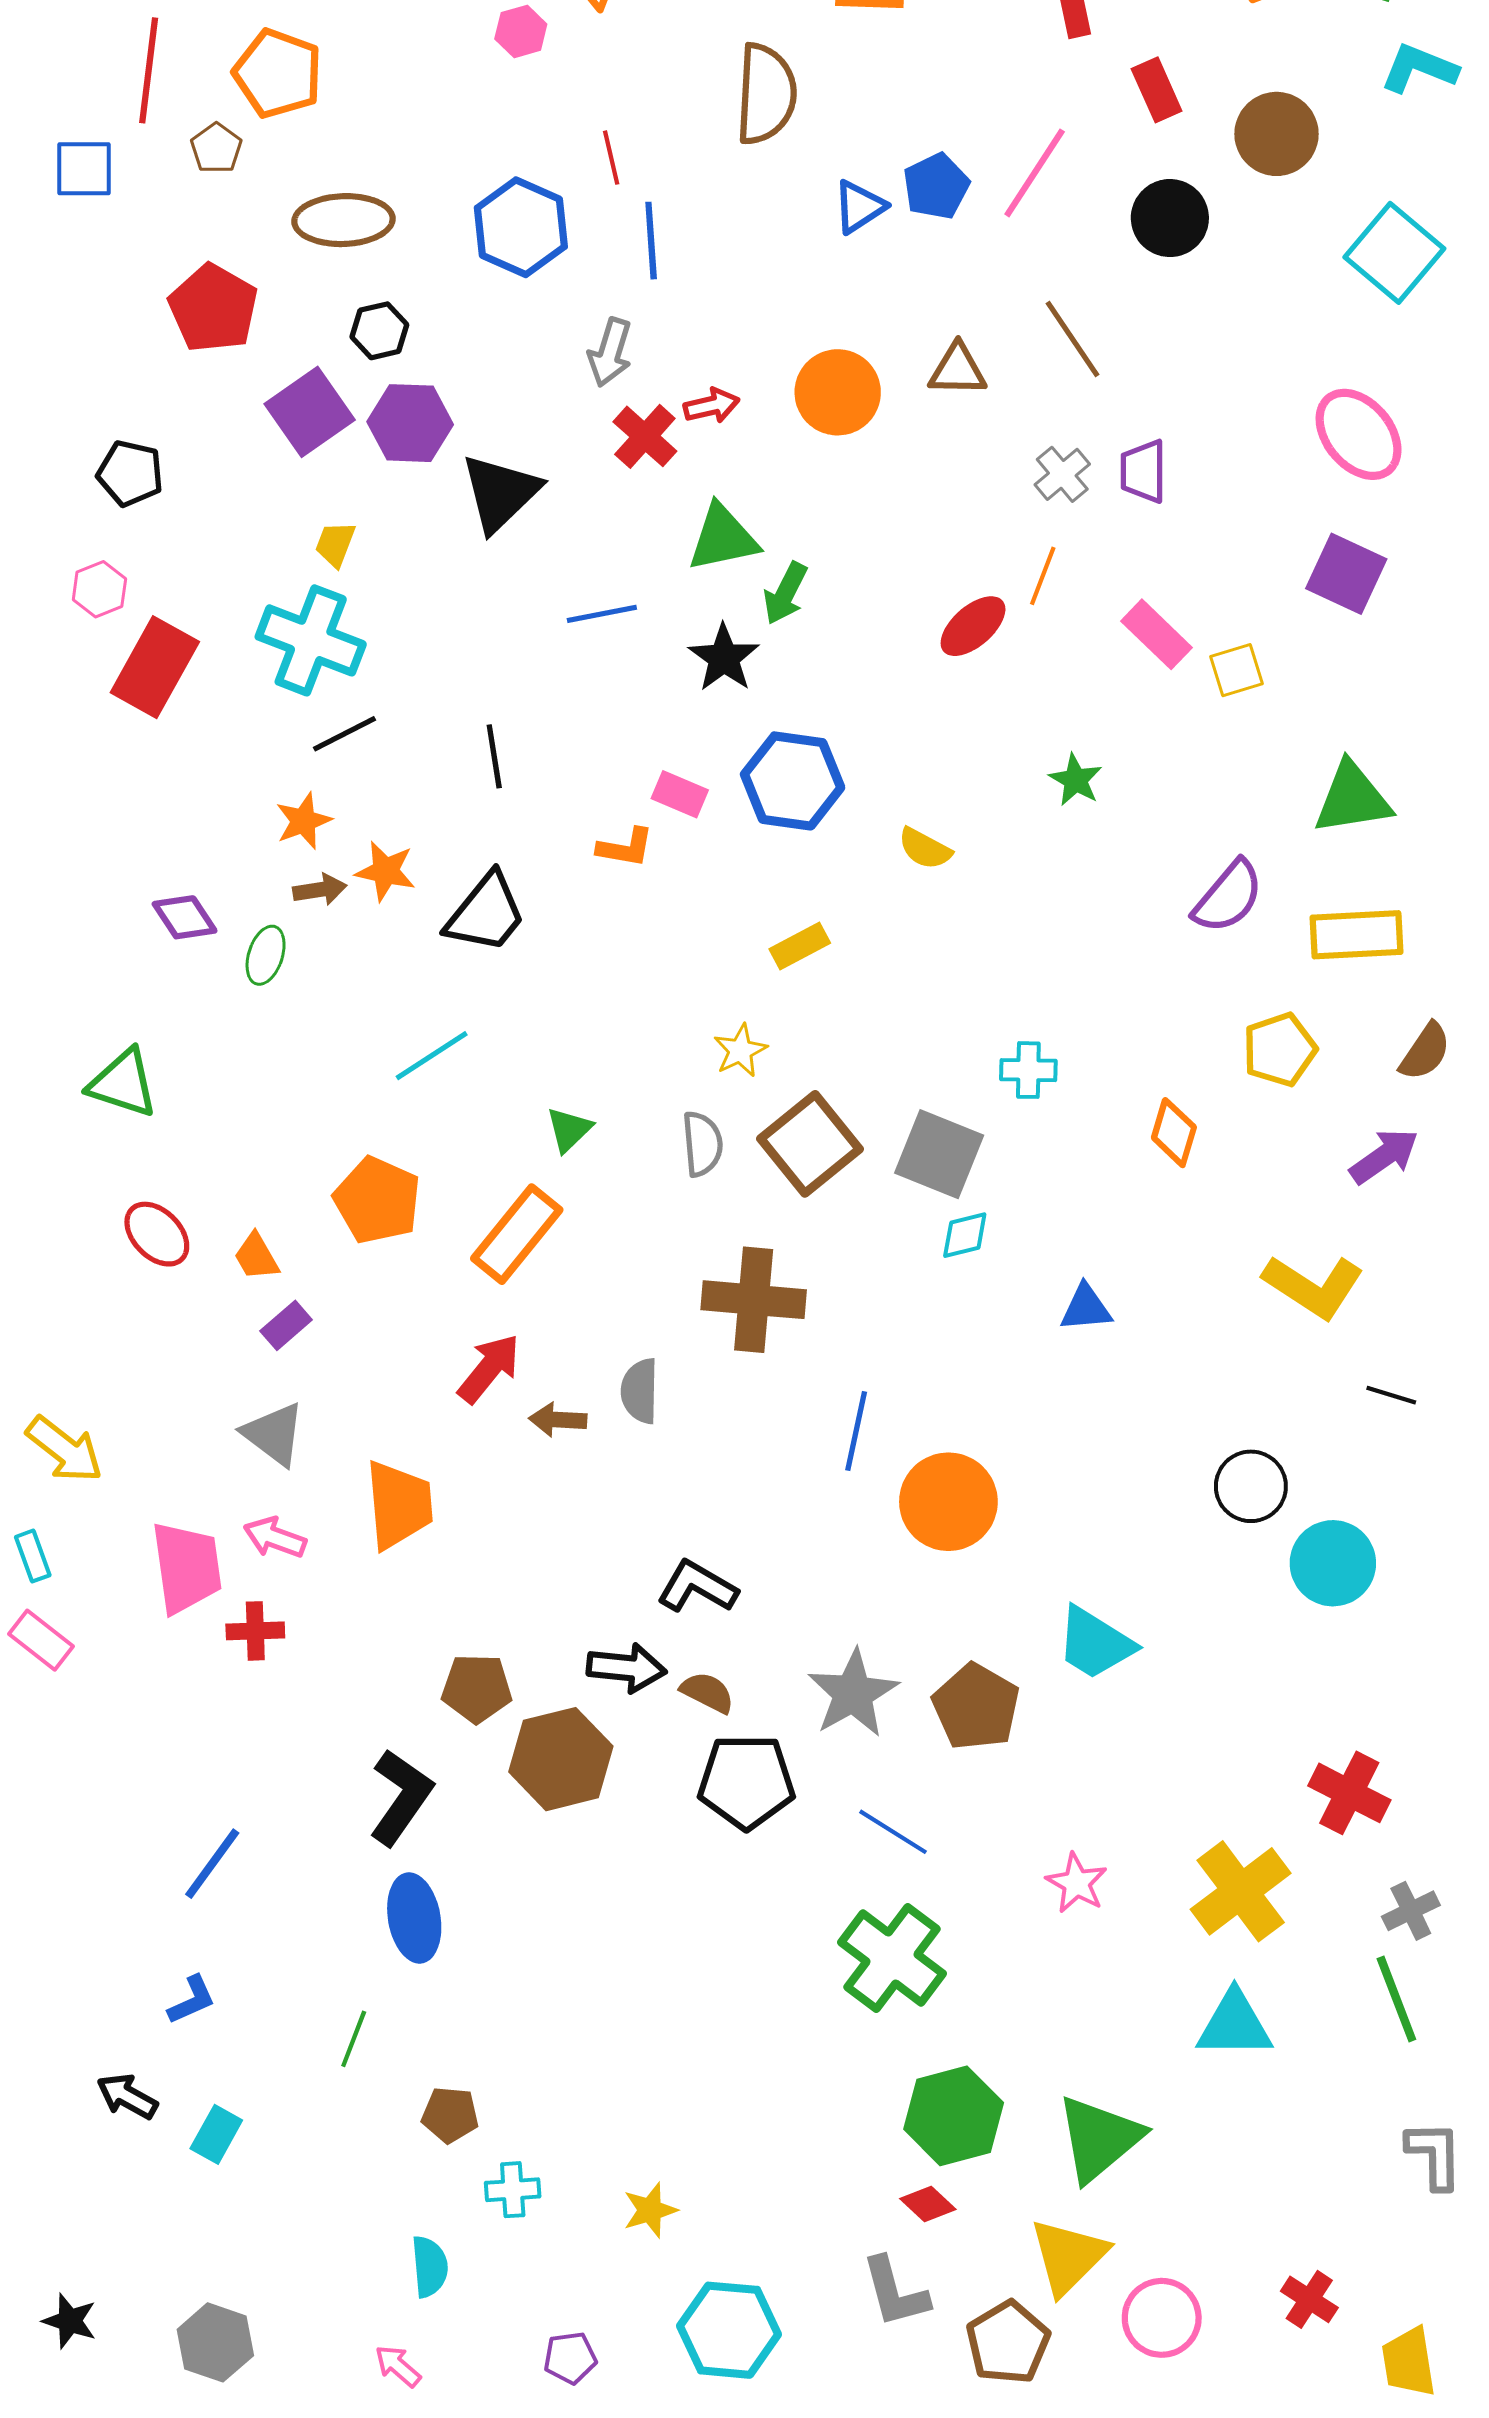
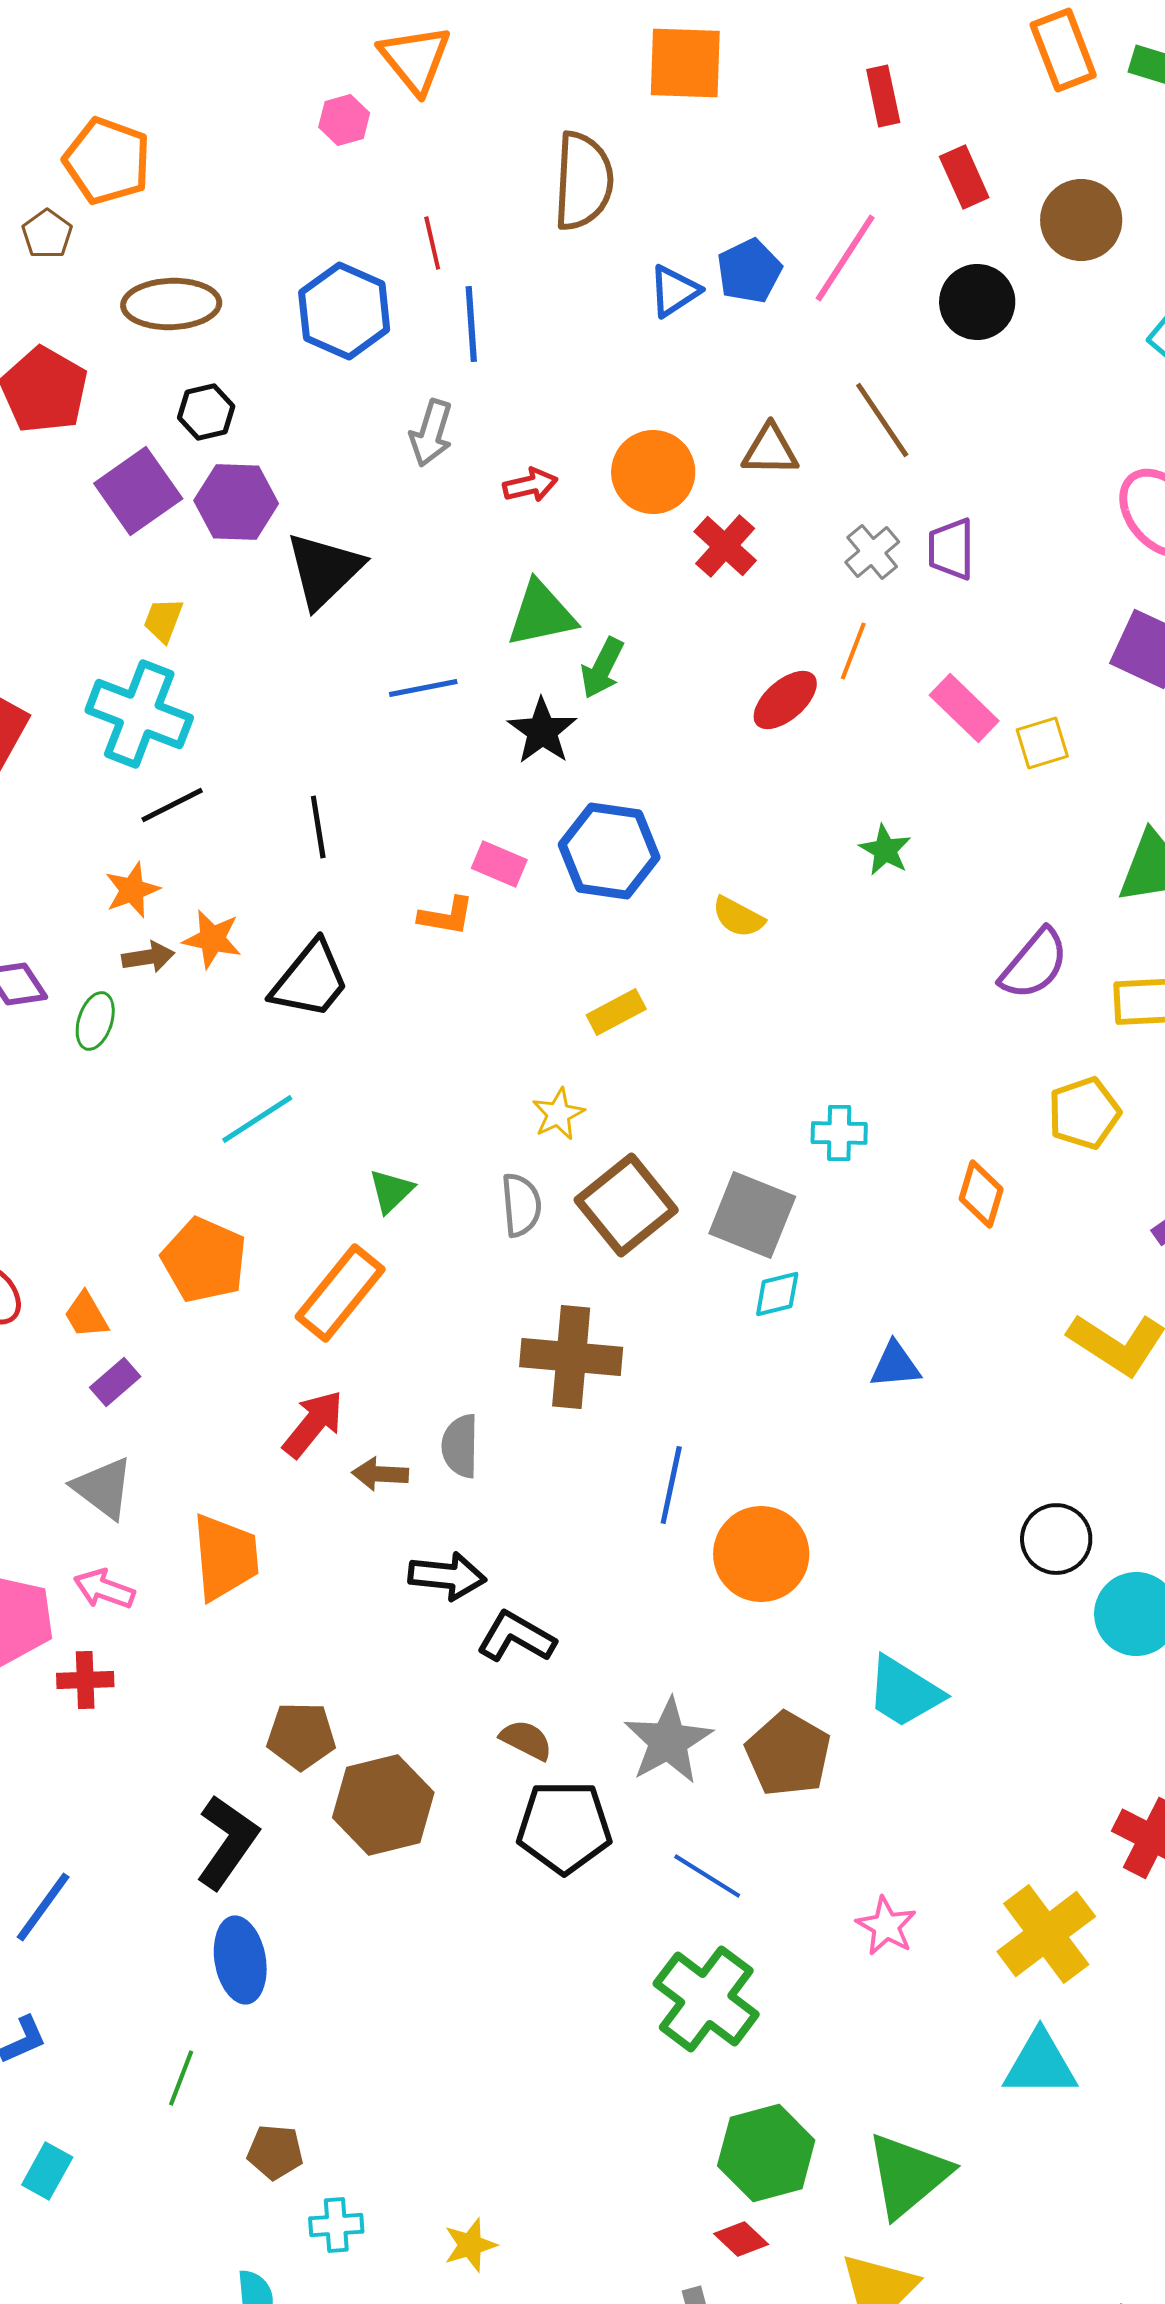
red cross: (645, 436) -> (725, 546), moved
black arrow: (626, 1668) -> (447, 1576), moved

